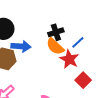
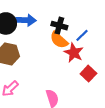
black cross: (56, 32) -> (59, 26), turned 35
blue arrow: (21, 46) -> (26, 20), moved

